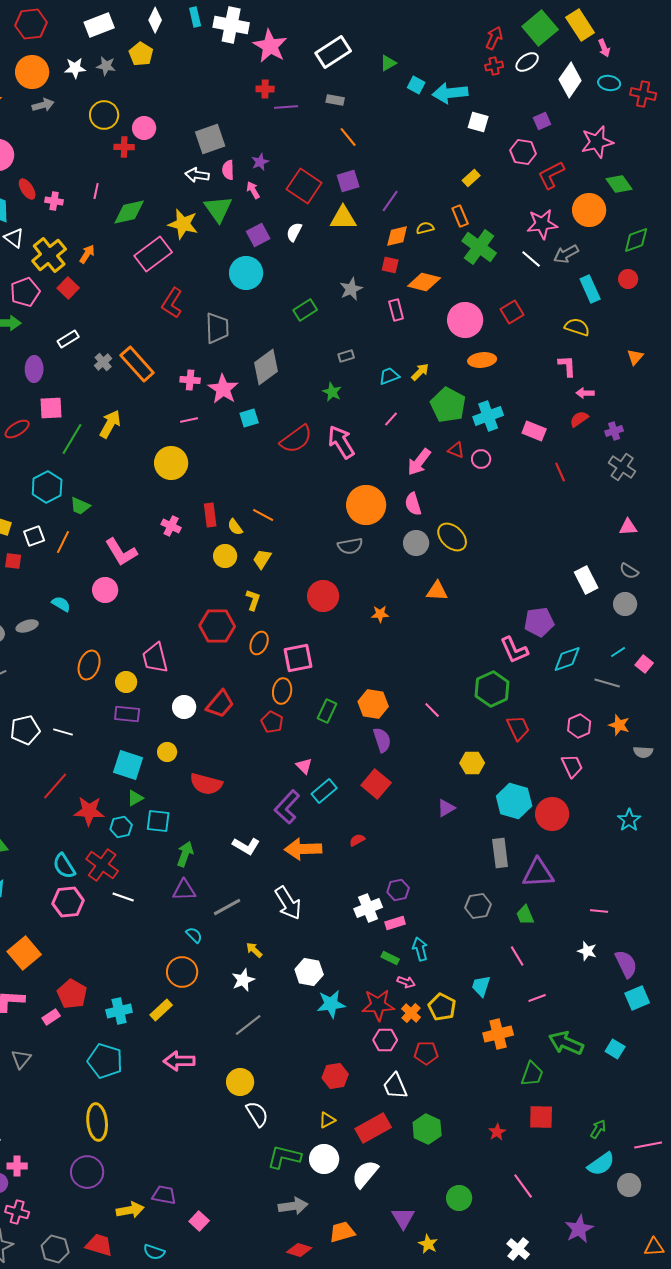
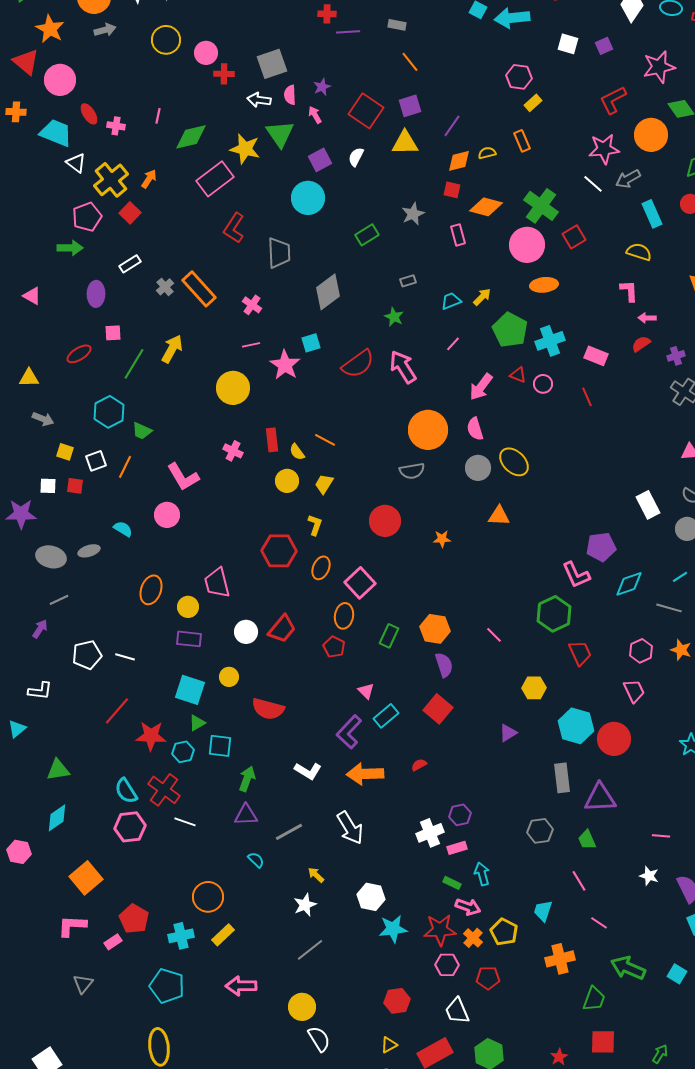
white square: (478, 122) -> (568, 44), moved
red cross: (124, 147) -> (224, 74), moved
pink hexagon: (523, 152) -> (519, 77), moved
green cross: (479, 247) -> (541, 206), moved
pink cross: (190, 380) -> (252, 305), turned 30
pink star: (223, 389) -> (285, 365), moved
pink square: (51, 408) -> (113, 333), size x0.7
red line: (560, 472) -> (587, 397), moved
pink square: (298, 658) -> (360, 583), turned -32
orange circle: (182, 972) -> (208, 897), moved
pink arrow: (406, 982) -> (468, 907), size x1.4
pink line: (537, 998) -> (599, 923), turned 54

